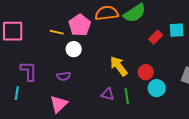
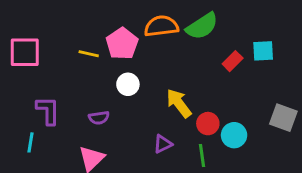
white circle: (74, 49) -> (128, 84), moved
red circle: (146, 72) -> (208, 124), moved
purple triangle: (108, 94) -> (163, 144), turned -40
green line: (127, 96) -> (202, 156), moved

